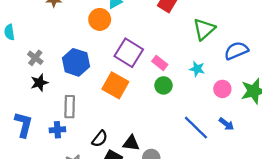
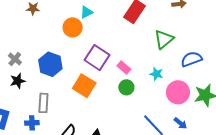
pink circle: (222, 89) -> (178, 92), size x1.5

